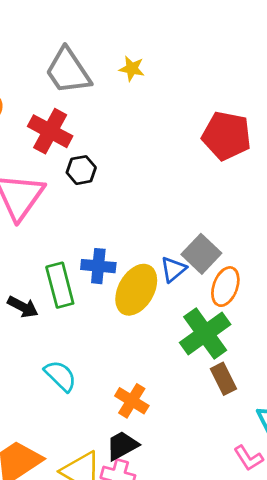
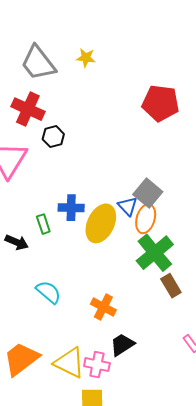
blue triangle: (173, 269) -> (128, 206), turned -30
green rectangle: (60, 285) -> (43, 224), size x0.6
orange ellipse: (225, 287) -> (146, 219), moved
black trapezoid: (122, 446) -> (122, 345), moved

